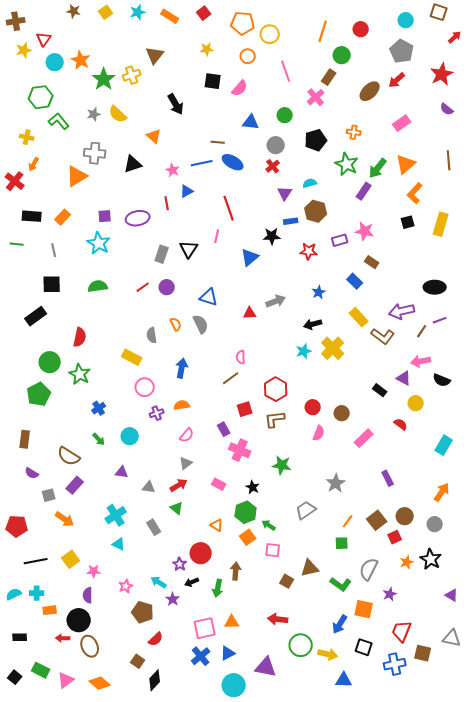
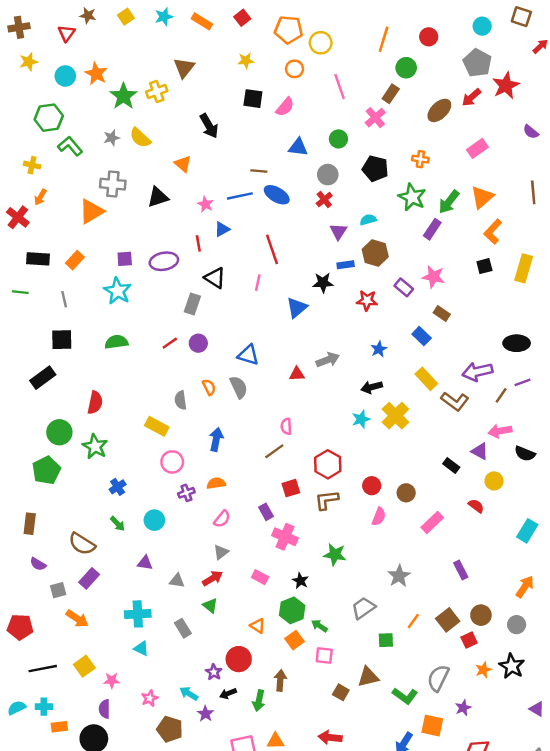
red triangle: (44, 39) -> (66, 33), moved
red star: (442, 74) -> (506, 86), moved
black pentagon: (316, 140) -> (375, 169), turned 30
purple rectangle: (340, 240) -> (404, 287), turned 56
black triangle: (189, 249) -> (215, 278), moved, turned -30
cyan cross: (116, 515) -> (138, 614), turned 30
green square: (342, 543) -> (386, 640), moved

